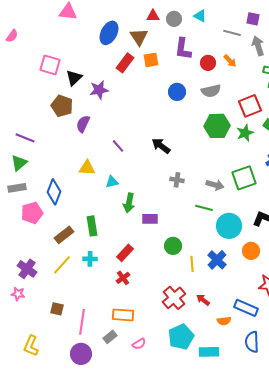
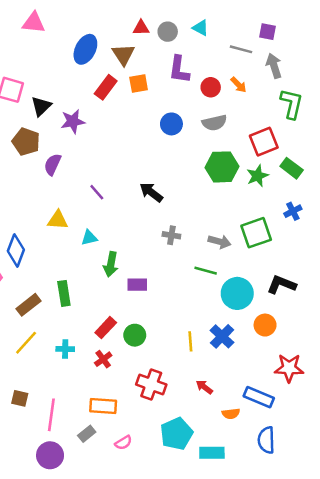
green circle: (173, 246) -> (135, 335), moved
cyan cross: (90, 259) -> (65, 349), moved
red cross: (174, 298) -> (151, 384), moved, turned -30

